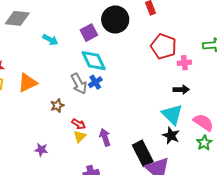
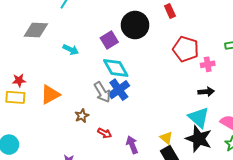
blue cross: (95, 82) -> (119, 90), size x1.5
yellow triangle: (80, 136) -> (166, 138), moved, turned -32
black star: (171, 136) -> (199, 139), size x1.5

